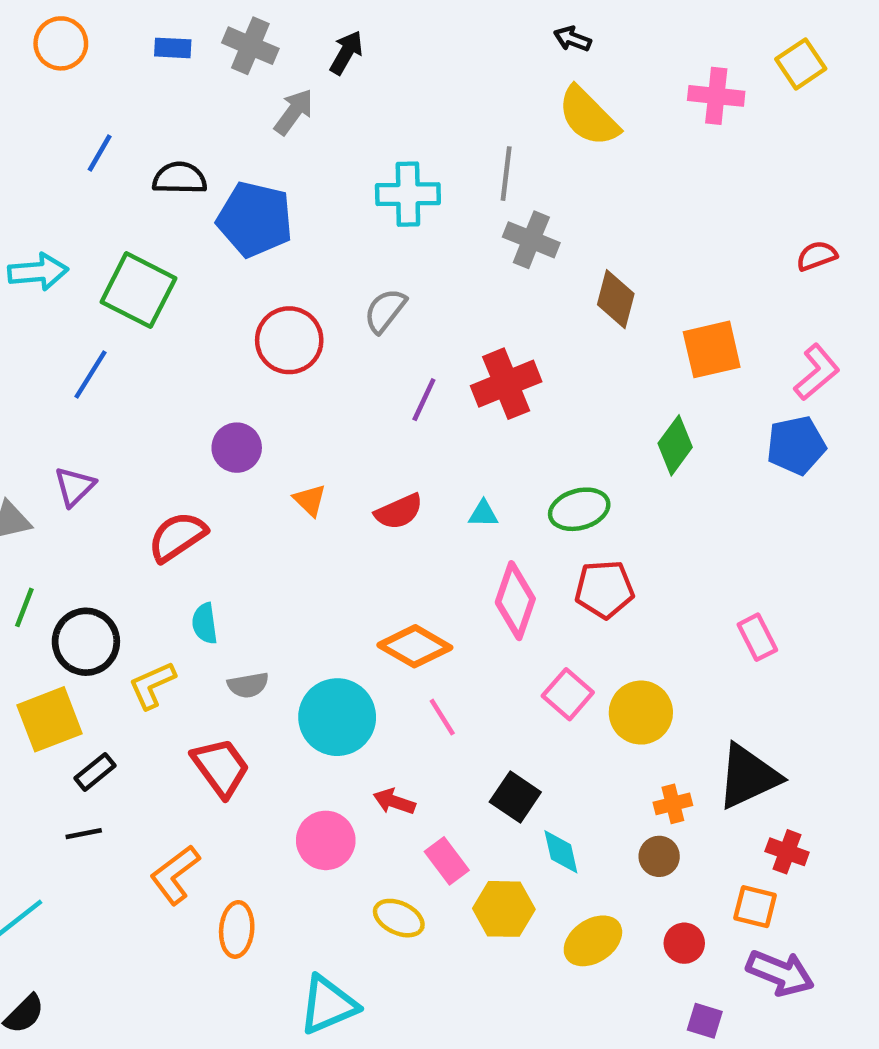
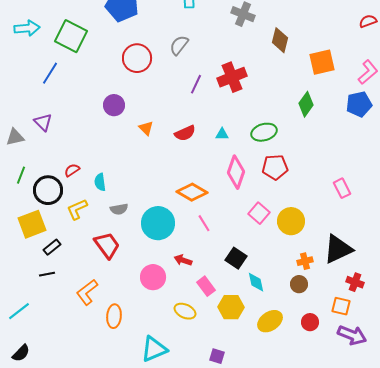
purple triangle: (75, 486) -> (43, 122), turned -30
red semicircle: (177, 537) -> (72, 170), moved, size x0.6
purple square: (705, 1021) -> (217, 356), moved

